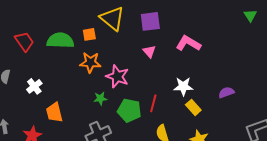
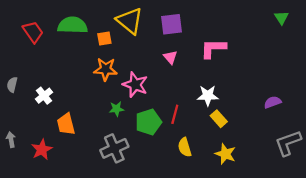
green semicircle: (60, 40) -> (73, 25), moved
red trapezoid: (24, 41) -> (33, 32), moved
pink L-shape: (188, 43) -> (213, 48), turned -30
purple semicircle: (226, 92) -> (273, 102), moved
green pentagon: (129, 110) -> (148, 122), turned -30

